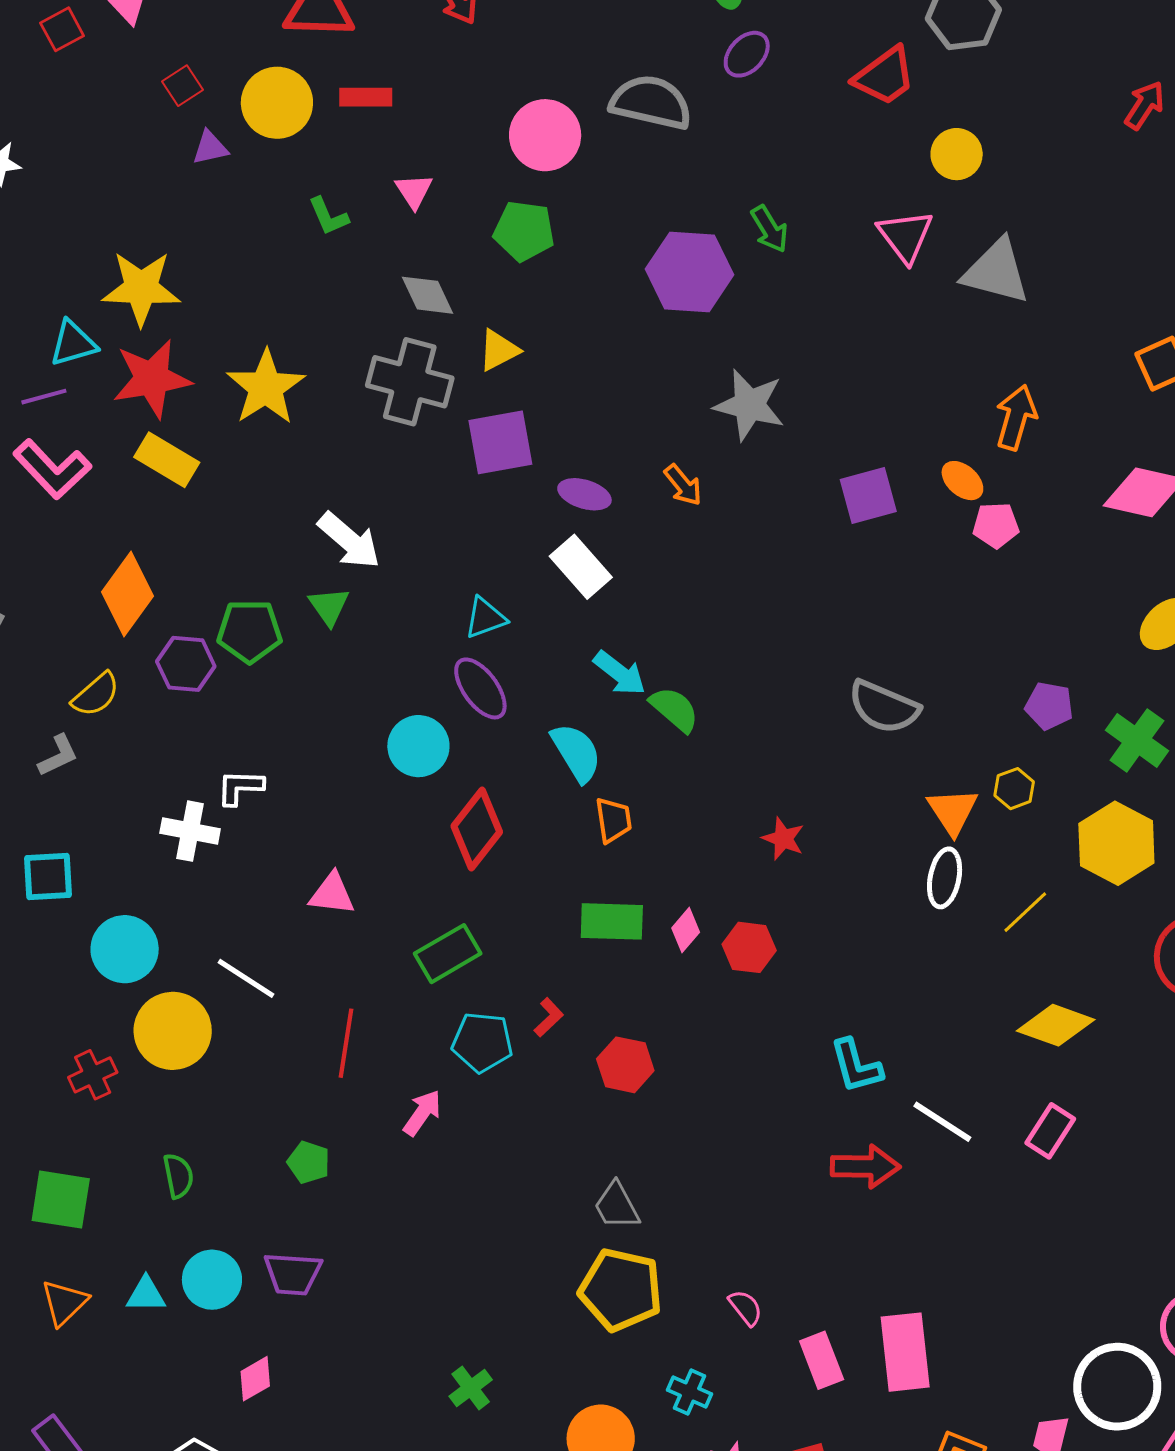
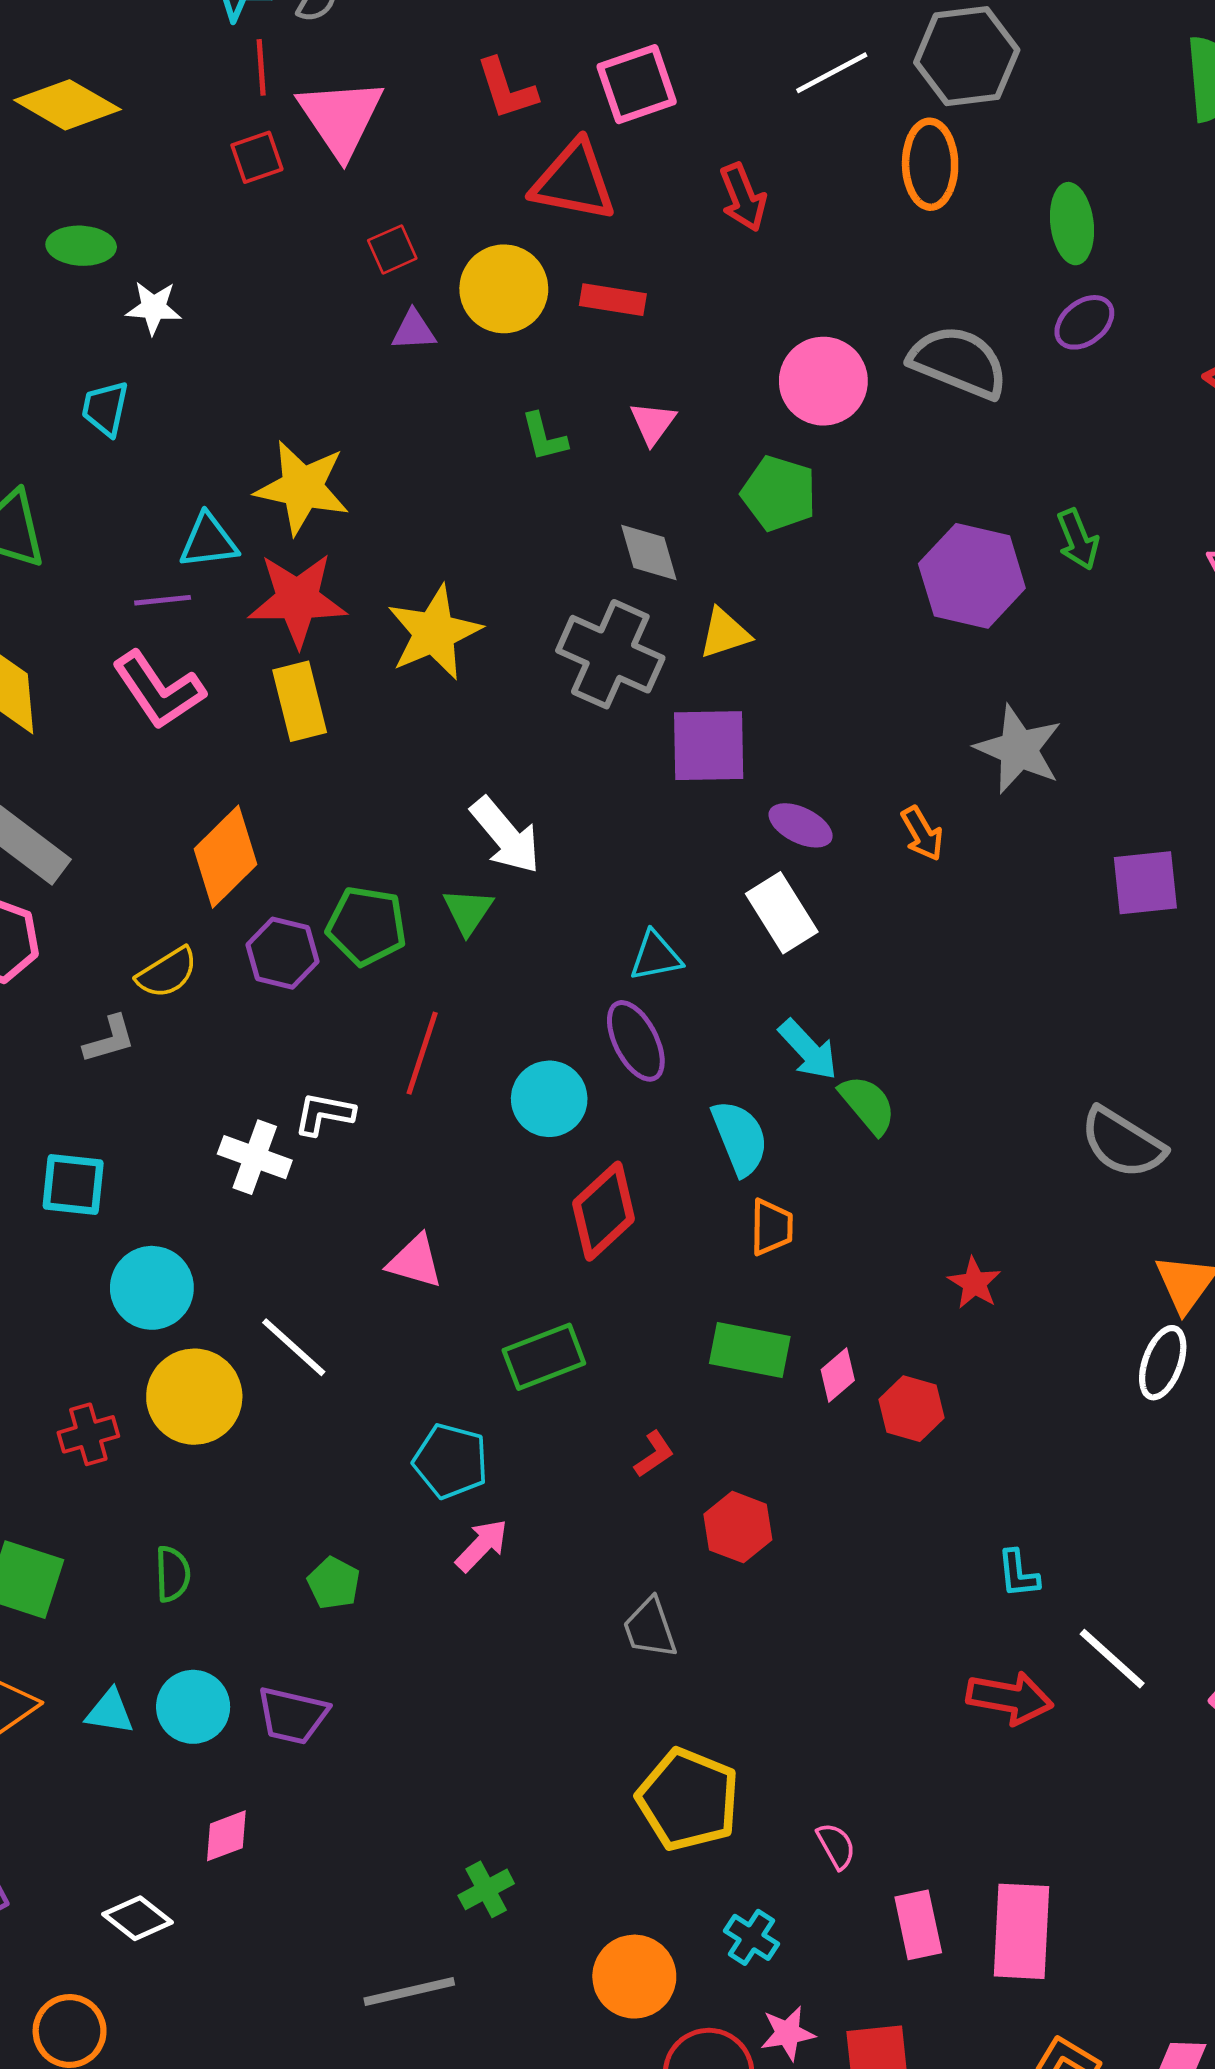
yellow rectangle: (167, 460) -> (300, 701), turned 36
cyan pentagon: (482, 1042) -> (451, 1461), moved
red line: (346, 1043) -> (422, 1053), moved
cyan L-shape: (856, 1066) -> (1018, 1574), size x0.7
gray trapezoid: (617, 1206) -> (650, 1628), moved

